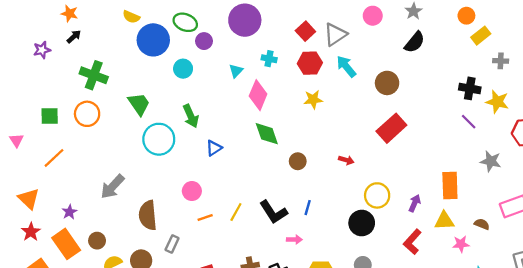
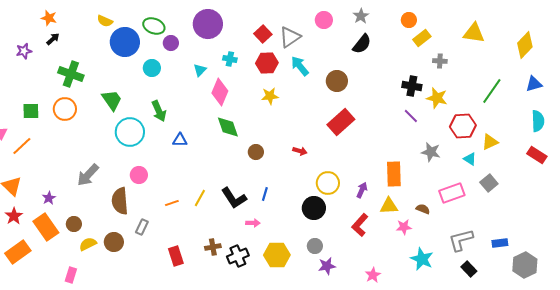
blue triangle: (214, 148) -> (180, 140), turned 35
orange line: (54, 158) -> (22, 146), moved
pink circle: (192, 191) -> (139, 175), moved

